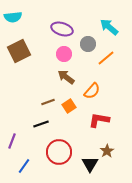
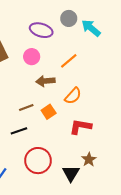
gray circle: (88, 44) -> (69, 18), moved
pink circle: (64, 54) -> (32, 57), moved
orange line: (106, 58) -> (69, 61), moved
brown arrow: (66, 77) -> (45, 81), turned -42

